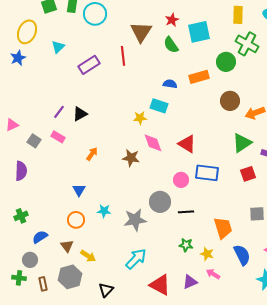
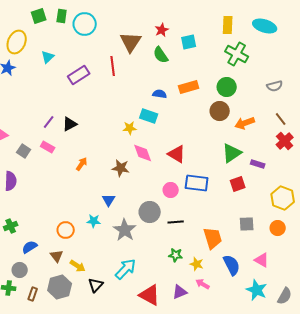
cyan square: (199, 32) -> (189, 42), size x0.7
green circle: (226, 62) -> (227, 87), moved
blue triangle: (79, 190) -> (109, 200), moved
gray star: (135, 220) -> (125, 230), turned -30
brown rectangle: (43, 284) -> (33, 294), turned 32
black triangle: (106, 290) -> (96, 285), moved

